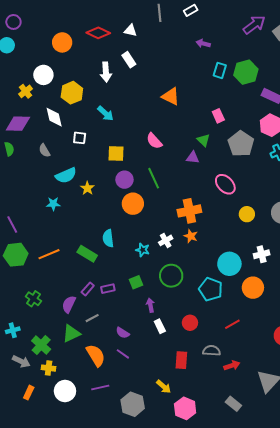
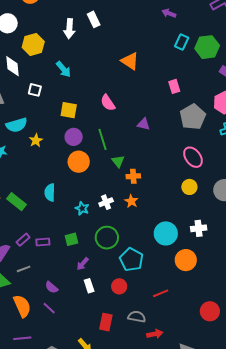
green triangle: (204, 140) -> (118, 161), moved
pink ellipse: (225, 184) -> (193, 157), moved
orange cross: (189, 211) -> (133, 176), size x0.6
green rectangle: (87, 254) -> (16, 202), moved
cyan pentagon: (211, 289) -> (131, 260), moved
purple arrow: (150, 305) -> (83, 264), turned -136

